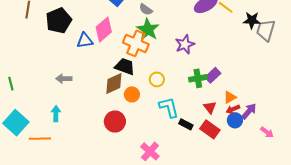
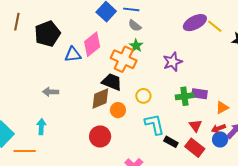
green star: (148, 29) -> (136, 46), size x0.6
purple rectangle: (213, 75) -> (200, 94), turned 49
orange triangle: (230, 97) -> (222, 108), moved

